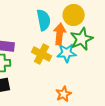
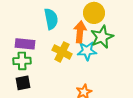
cyan semicircle: (44, 20) -> (51, 19), moved

